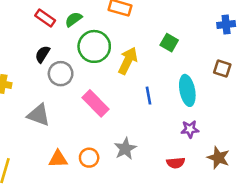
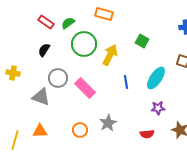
gray circle: (61, 74) -> (58, 78), moved
cyan ellipse: (187, 90) -> (156, 78), turned 45
orange triangle: (58, 159) -> (40, 131), moved

